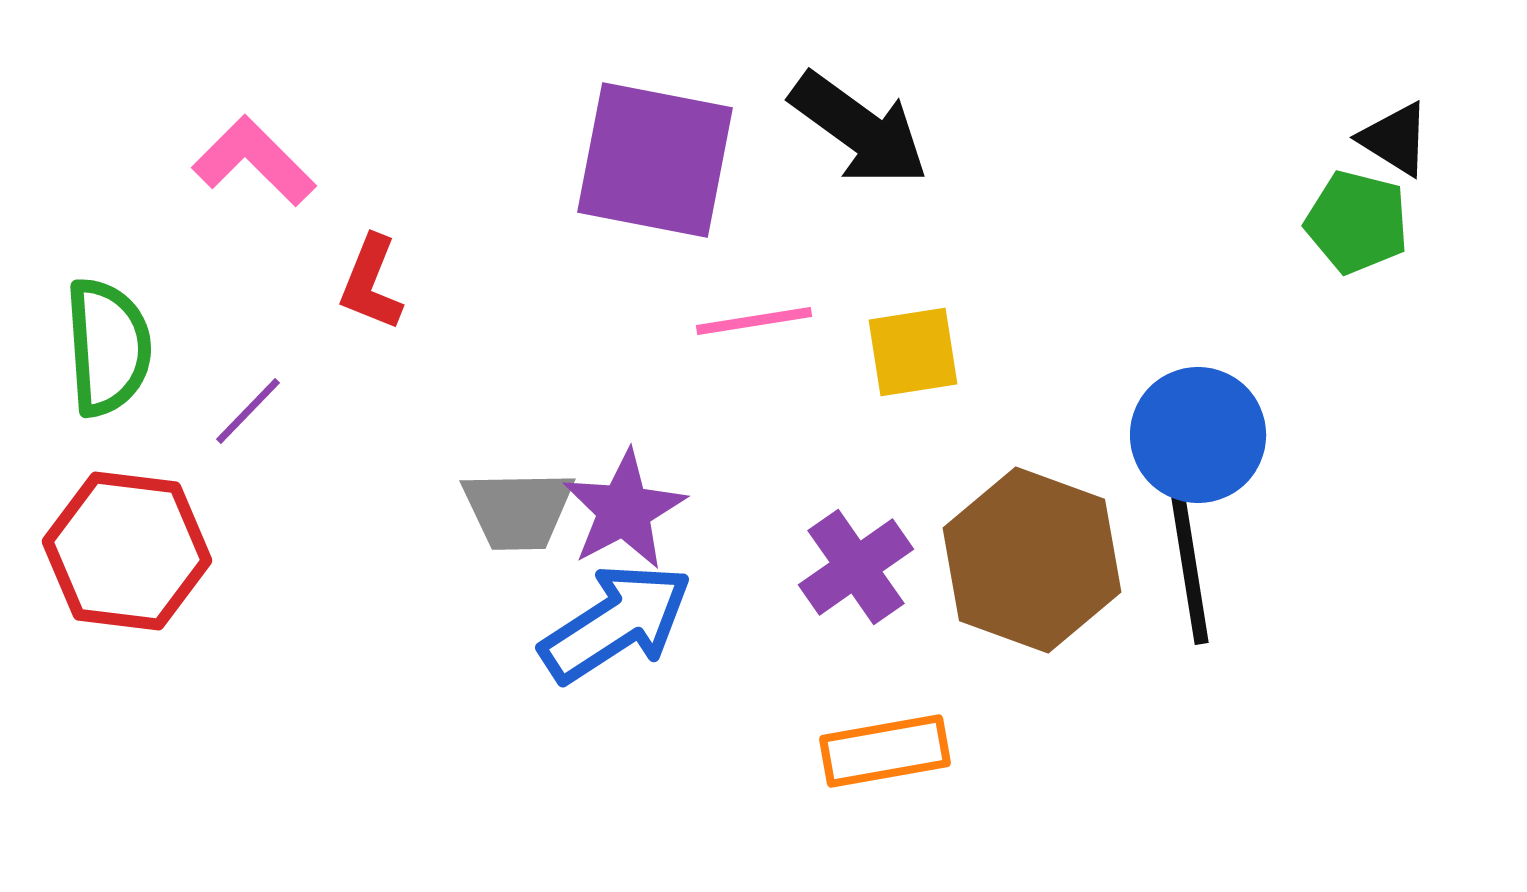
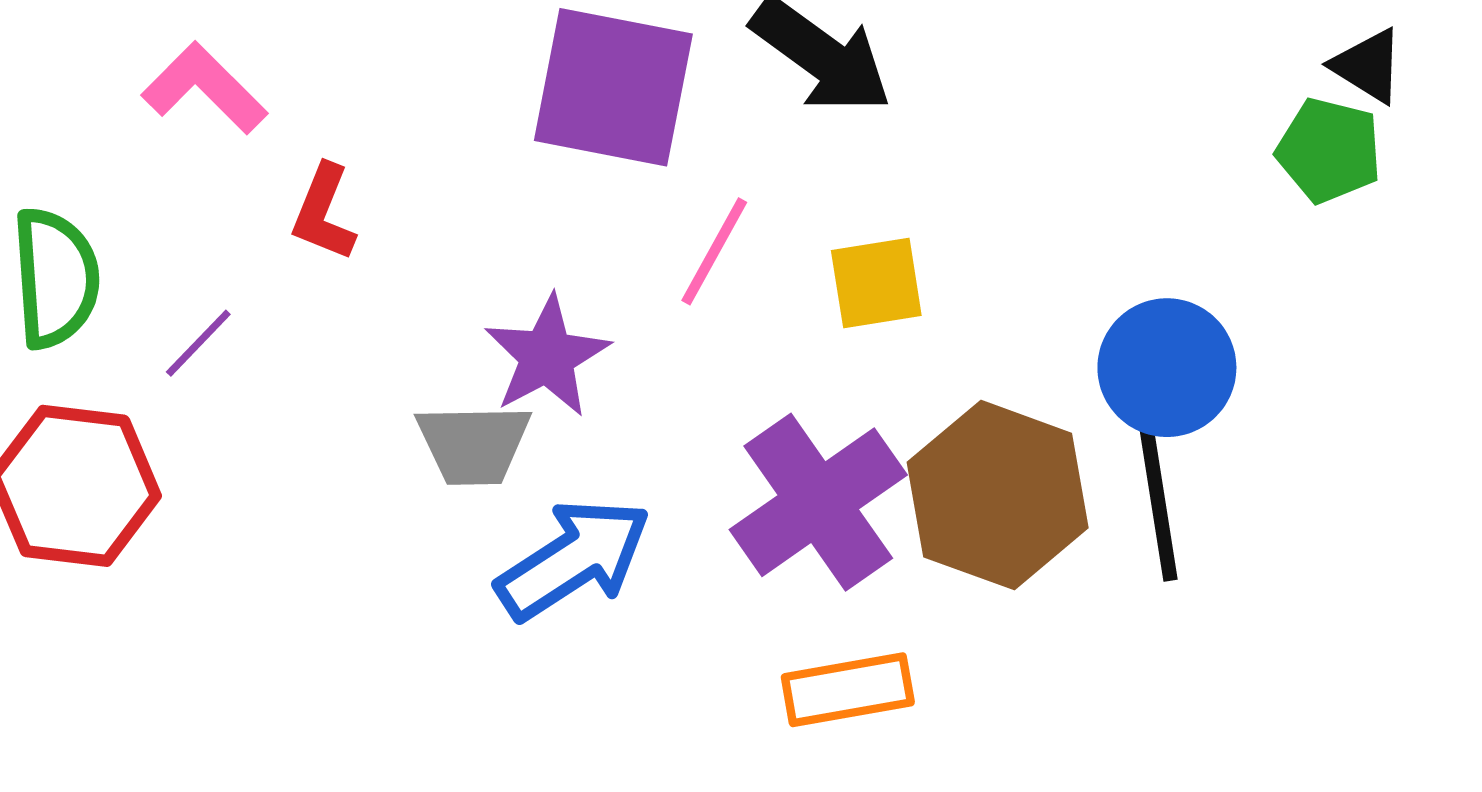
pink line: (754, 321) -> (714, 251), turned -52
purple star: (624, 510) -> (547, 356), moved
purple cross: (856, 567) -> (818, 502), size x1.5

